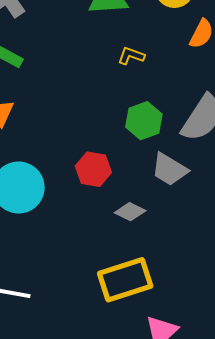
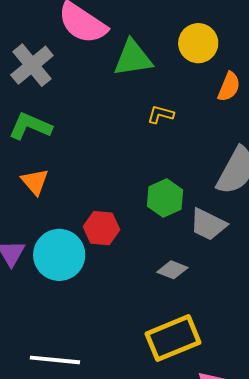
green hexagon: (144, 121) -> (165, 198), moved
red hexagon: (93, 169) -> (101, 228), moved

